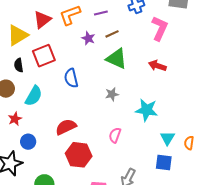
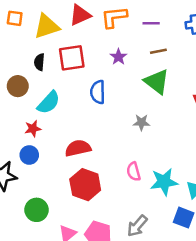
purple star: (88, 38) -> (118, 57), moved
cyan star: (147, 110) -> (164, 182), moved, turned -30
red star: (15, 119) -> (33, 129), moved
pink semicircle: (115, 135) -> (134, 172), turned -49

